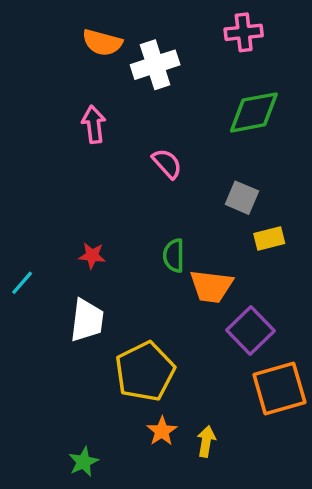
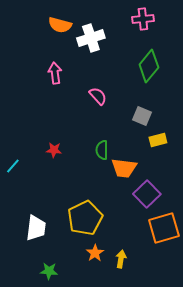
green diamond: (254, 112) -> (149, 66), turned -40
white trapezoid: (87, 320) -> (36, 228), moved
green star: (83, 462) -> (49, 271), turned 30

